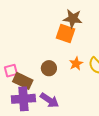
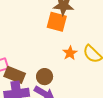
brown circle: (49, 68) -> (45, 77), moved

